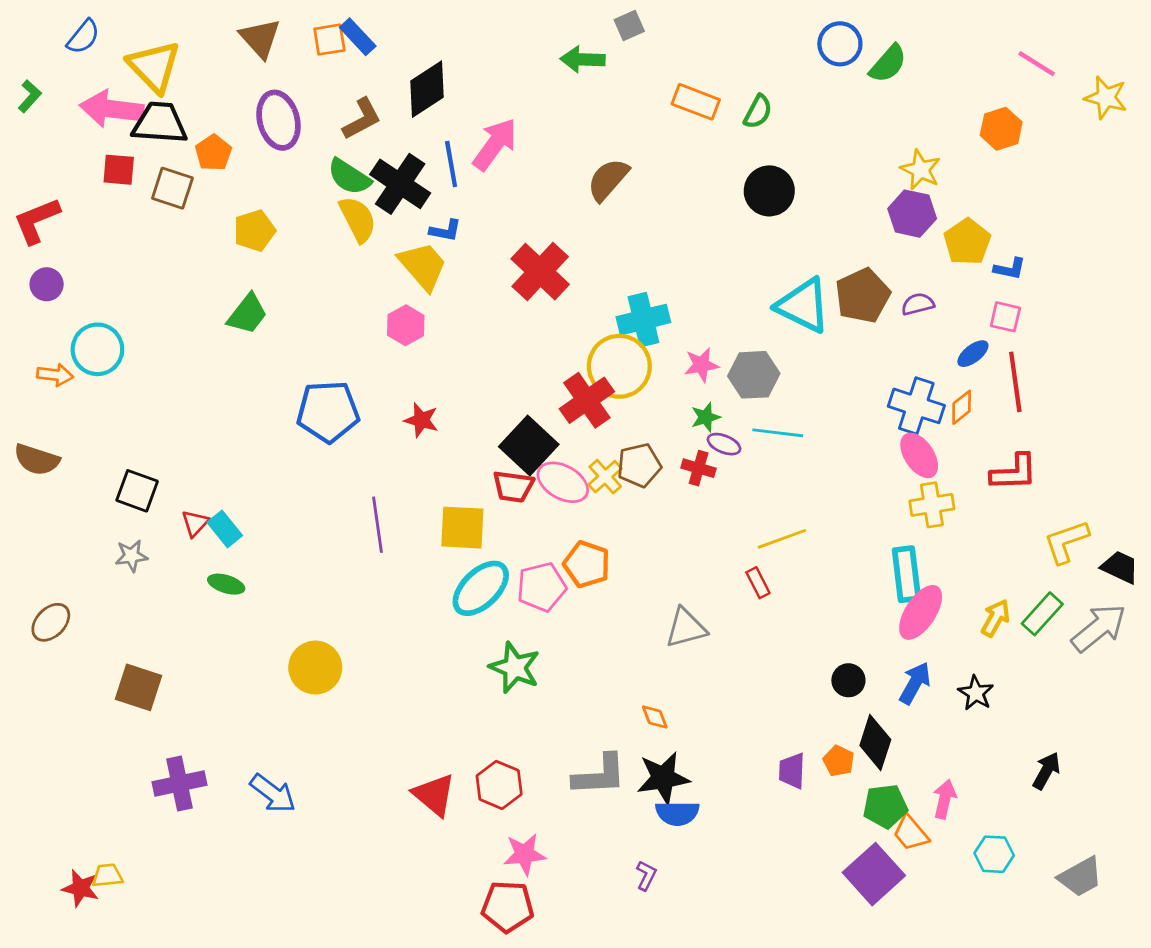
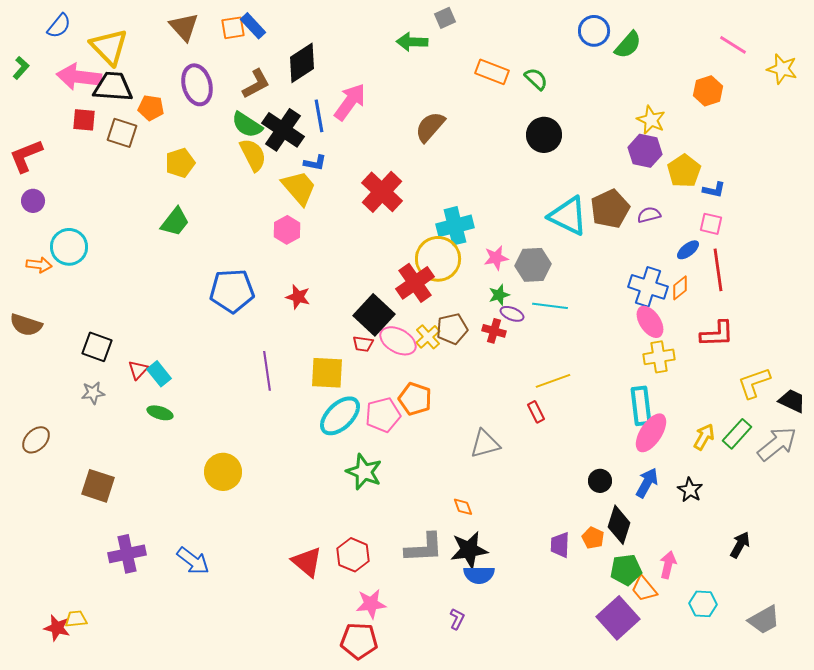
green semicircle: (758, 112) -> (536, 79), turned -75
orange pentagon: (213, 153) -> (151, 108), turned -30
red trapezoid: (513, 487) -> (363, 344), size x0.7

